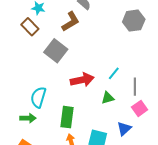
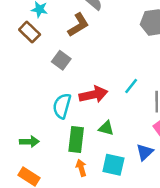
gray square: (56, 51) -> (61, 60), size x0.7
cyan semicircle: (38, 97) -> (62, 106), moved
green triangle: (108, 98) -> (106, 128), moved, turned 32

